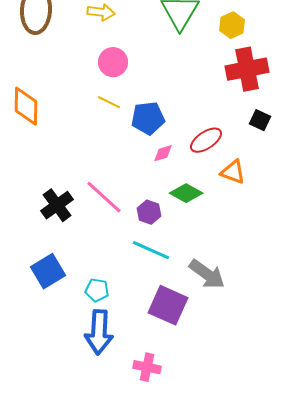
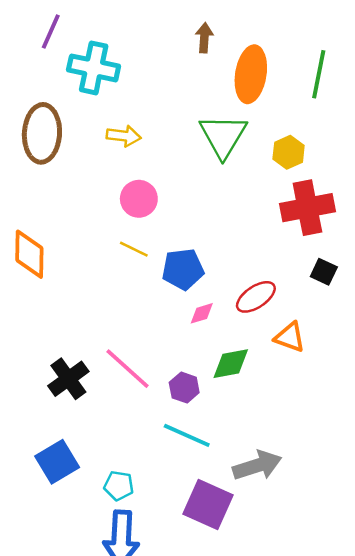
green diamond: (186, 193) -> (231, 364), turned -40
gray arrow: (207, 274) -> (257, 466), turned -54

